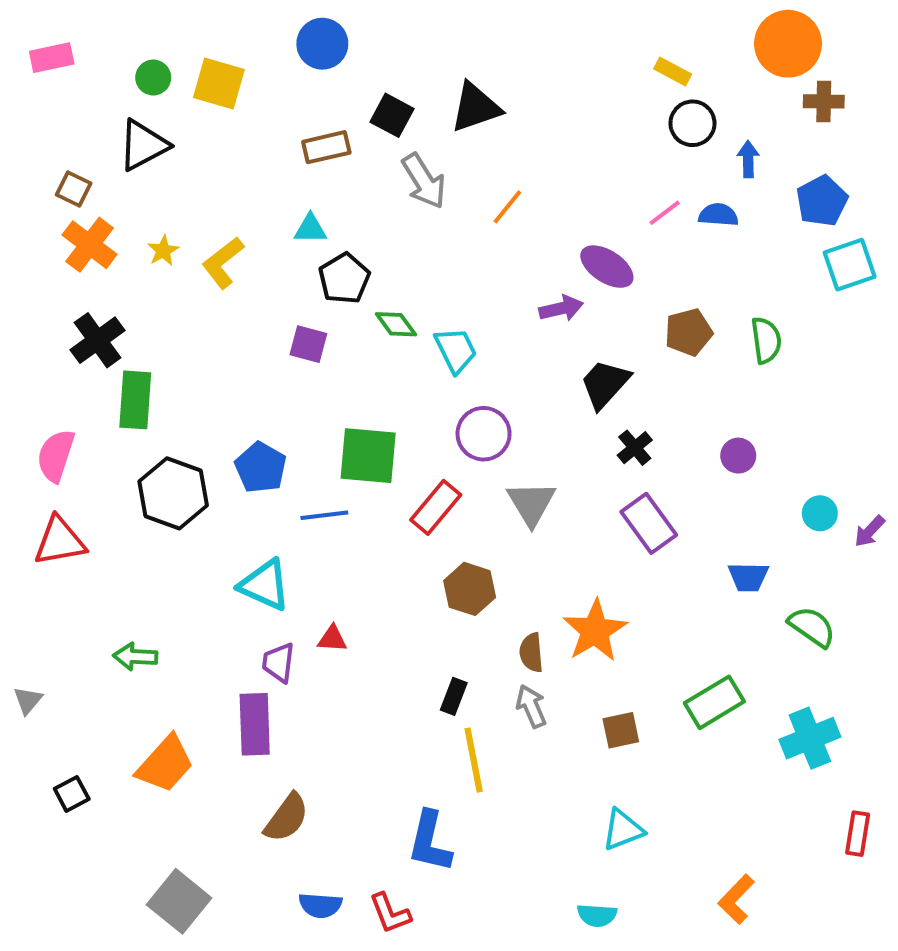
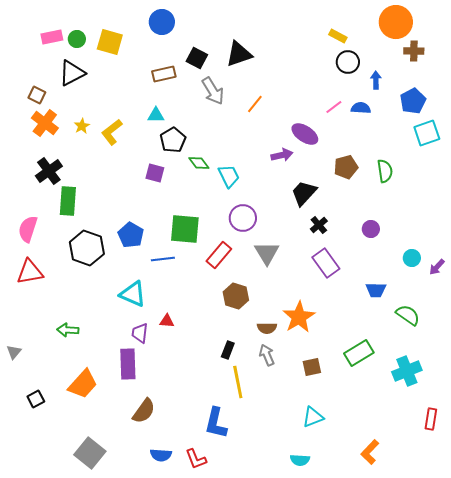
pink rectangle: (52, 58) -> (52, 37), moved
brown semicircle: (531, 653) -> (267, 328), turned -84

